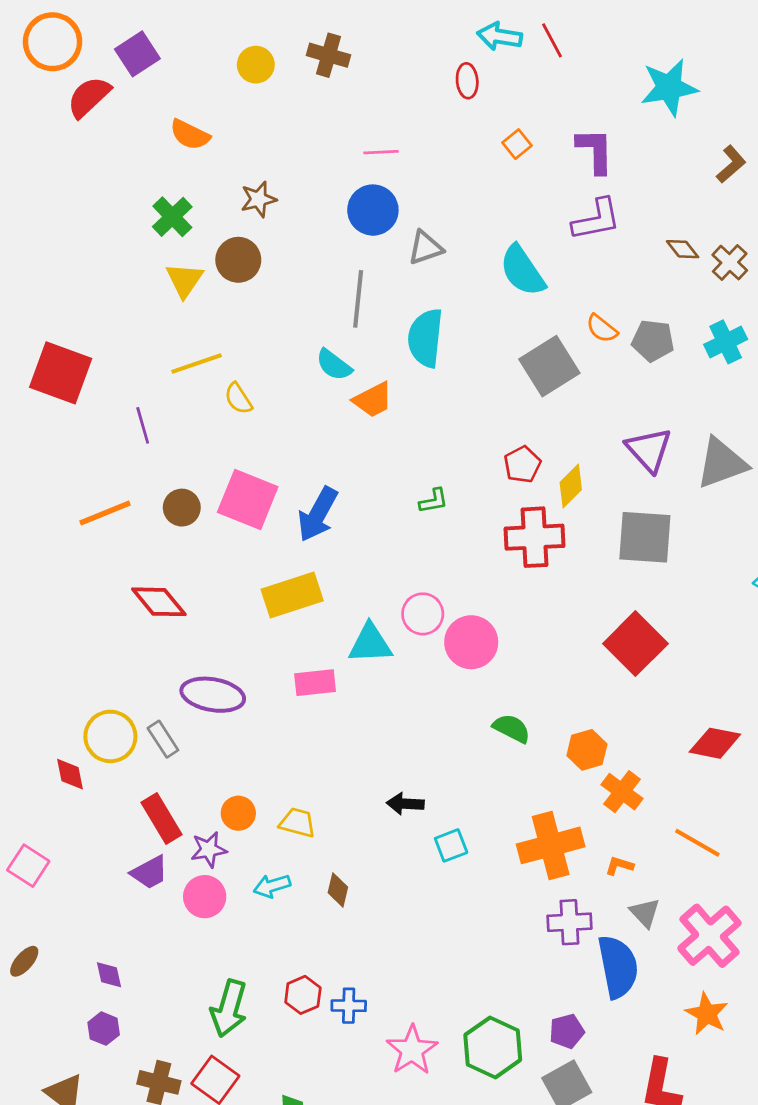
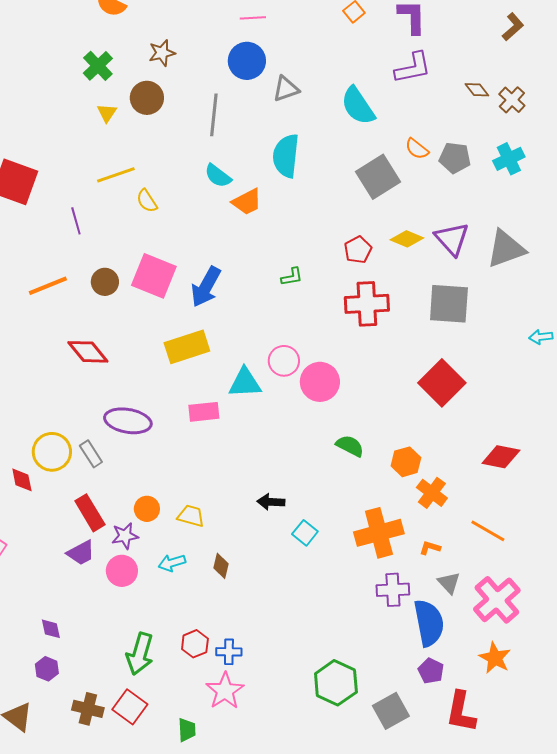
yellow triangle: (184, 280) -> (107, 113), size x0.7
gray line: (358, 299) -> (214, 115), moved
yellow diamond: (571, 486) -> (407, 239), moved, turned 68
cyan square: (451, 845) -> (305, 533), turned -30
purple pentagon: (567, 1031) -> (431, 671), moved, turned -30
pink star: (412, 1050) -> (225, 691), moved

